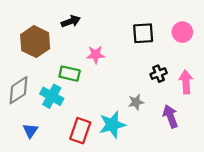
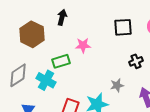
black arrow: (71, 21) -> (62, 17), turned -56
green rectangle: (70, 74) -> (61, 61), turned -30

